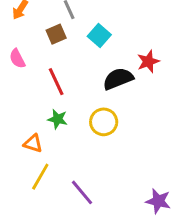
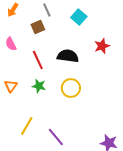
cyan square: (99, 36) -> (79, 17), moved
black semicircle: (118, 79) -> (68, 56), moved, turned 30
orange triangle: (33, 143) -> (11, 86), moved, turned 48

